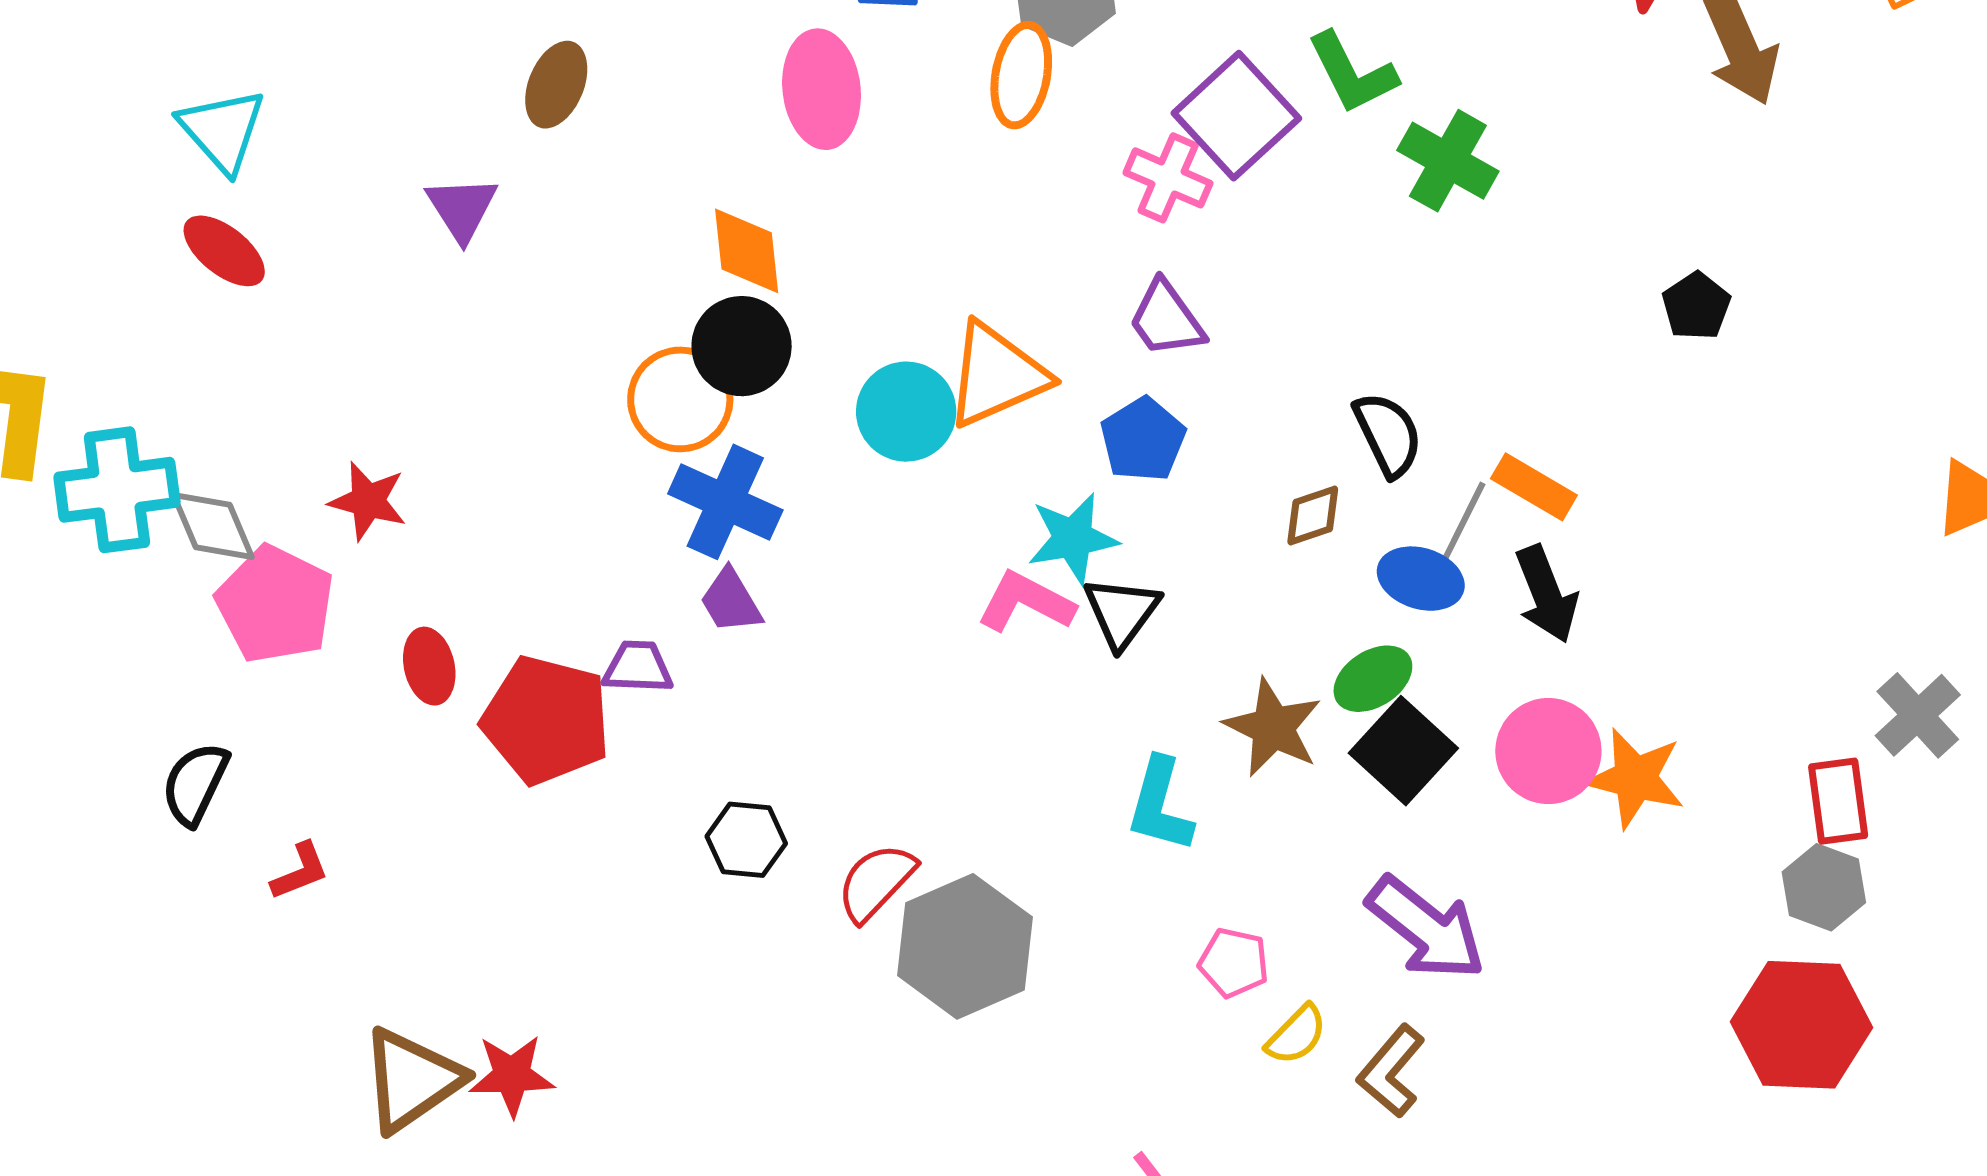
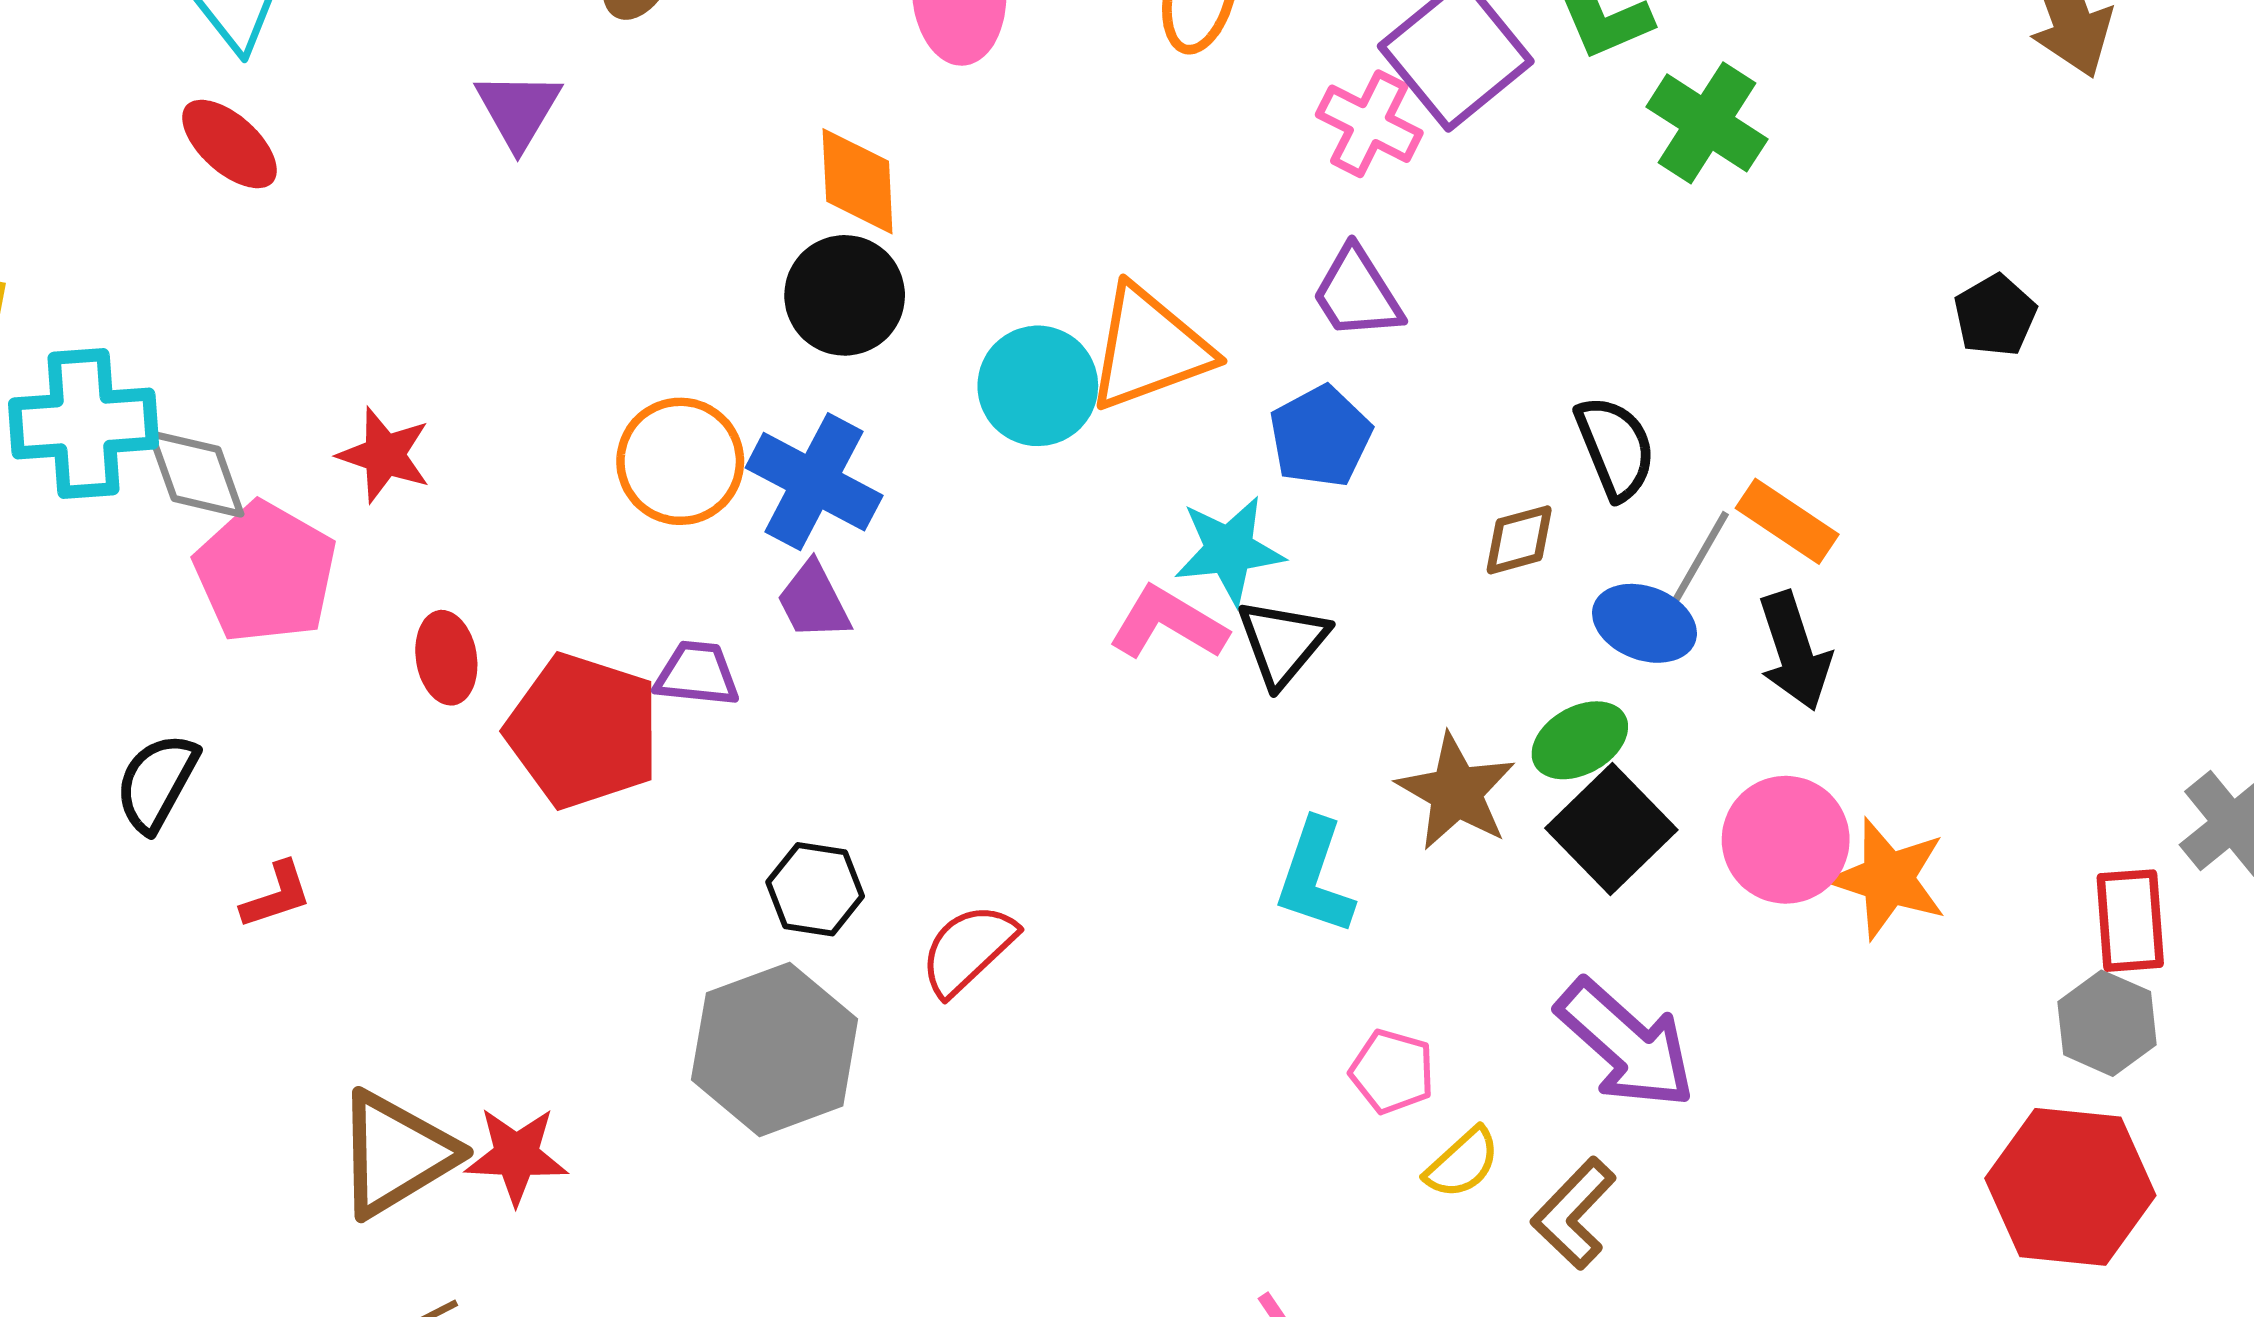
orange circle: (680, 399) -> (680, 461), moved
gray hexagon: (965, 946) -> (775, 1049), moved

